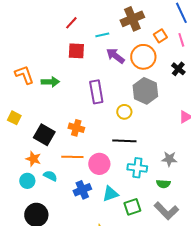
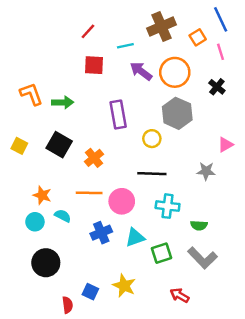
orange square: (160, 36) -> (198, 37), moved
orange cross: (76, 128) -> (94, 158), turned 35
black square: (44, 135) -> (59, 145), moved
gray star: (169, 159) -> (206, 171), moved

